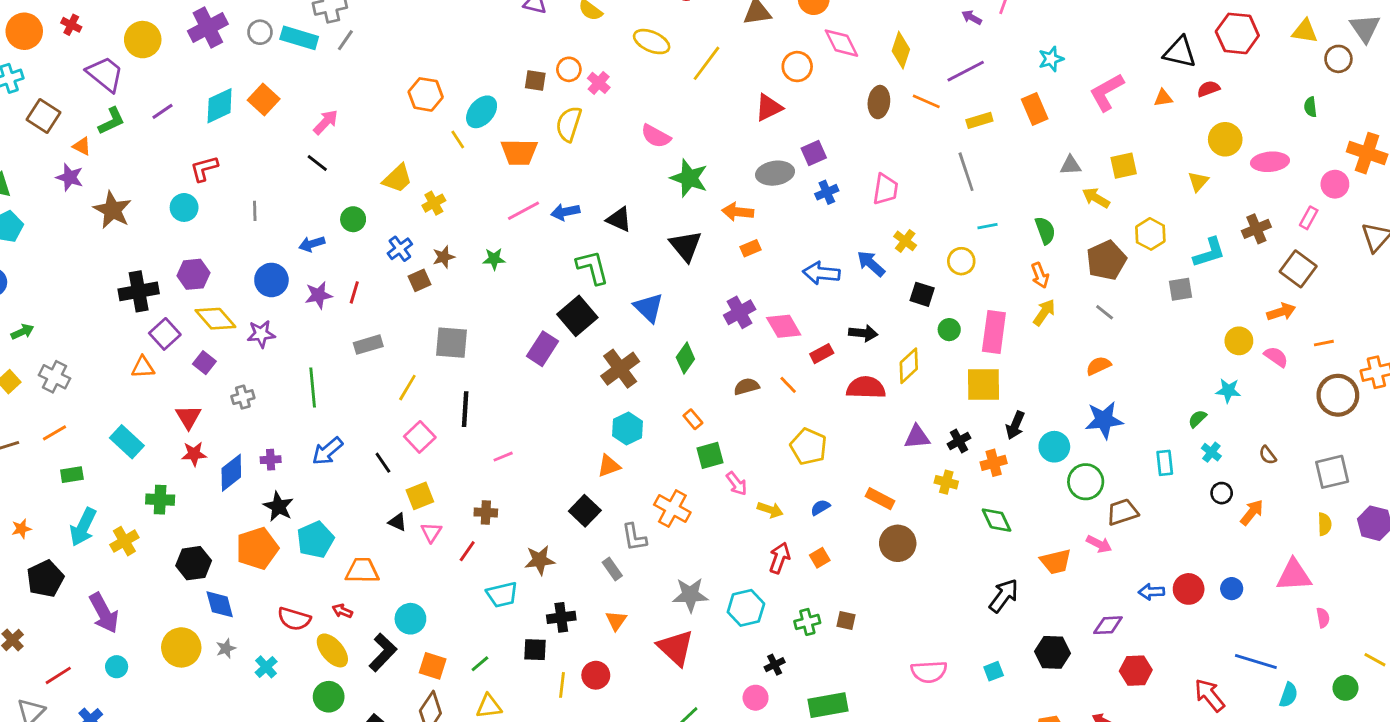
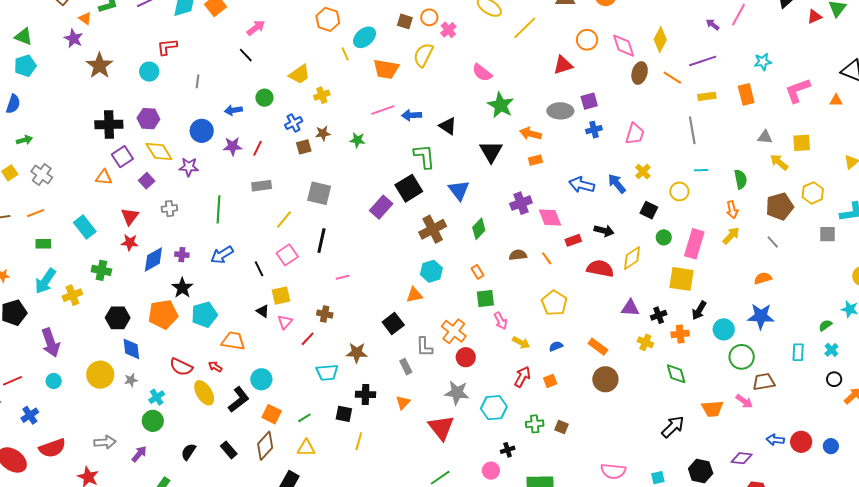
pink diamond: (841, 43) -> (624, 46), moved
red circle: (596, 675) -> (466, 357), moved
green circle: (329, 697) -> (153, 421), moved

